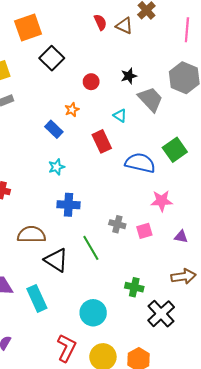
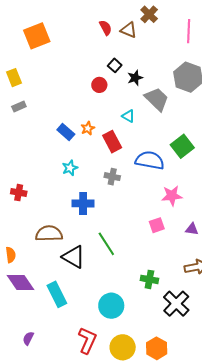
black square: (52, 58) -> (115, 65), moved, size x0.6
orange star: (72, 110) -> (88, 128), moved
gray cross: (117, 224) -> (112, 177), moved

